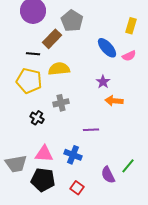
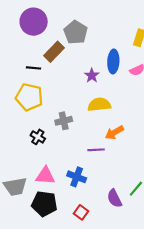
blue ellipse: (107, 48) -> (113, 61), turned 45
yellow semicircle: (59, 69) -> (99, 105), moved
purple star: (103, 82) -> (92, 75), moved
orange arrow: (114, 101) -> (114, 133), moved, turned -36

